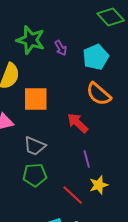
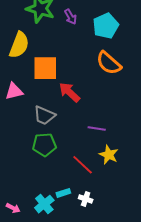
red arrow: (78, 123) -> (69, 92), moved
purple line: (87, 159) -> (97, 129), turned -66
yellow star: (99, 185) -> (109, 155), turned -30

